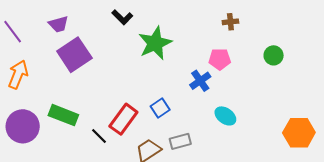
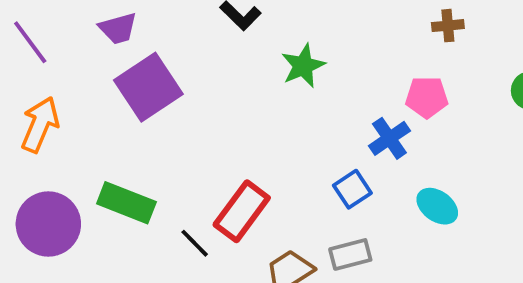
green star: (155, 43) -> (303, 66), size x0.7
blue square: (160, 108) -> (352, 189), moved

